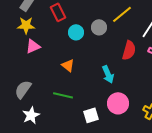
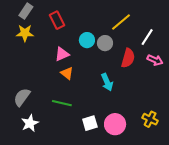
gray circle: (99, 27) -> (105, 43), moved
cyan circle: (76, 32) -> (87, 40), moved
pink triangle: (33, 46) -> (62, 54), moved
pink circle: (118, 103) -> (115, 124), moved

